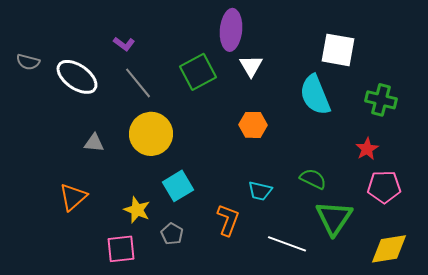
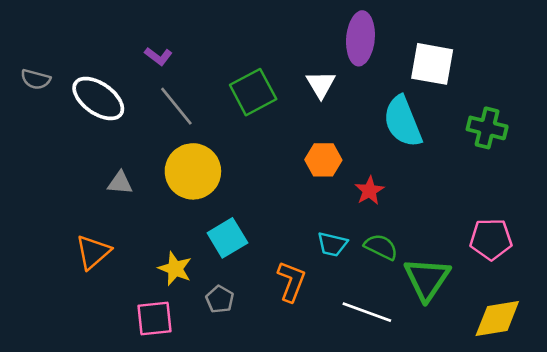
purple ellipse: (231, 30) -> (360, 38), moved
red star: (367, 149) -> (369, 191), moved
green semicircle: (313, 179) -> (381, 247), moved

